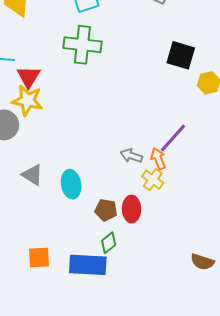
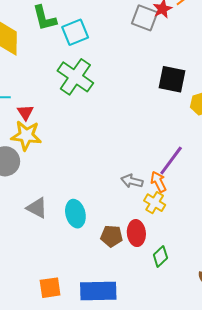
green cross: (82, 45) -> (75, 77), turned 33
red triangle: (29, 77) -> (25, 112), size x0.7
green diamond: (109, 243) -> (160, 256), moved

